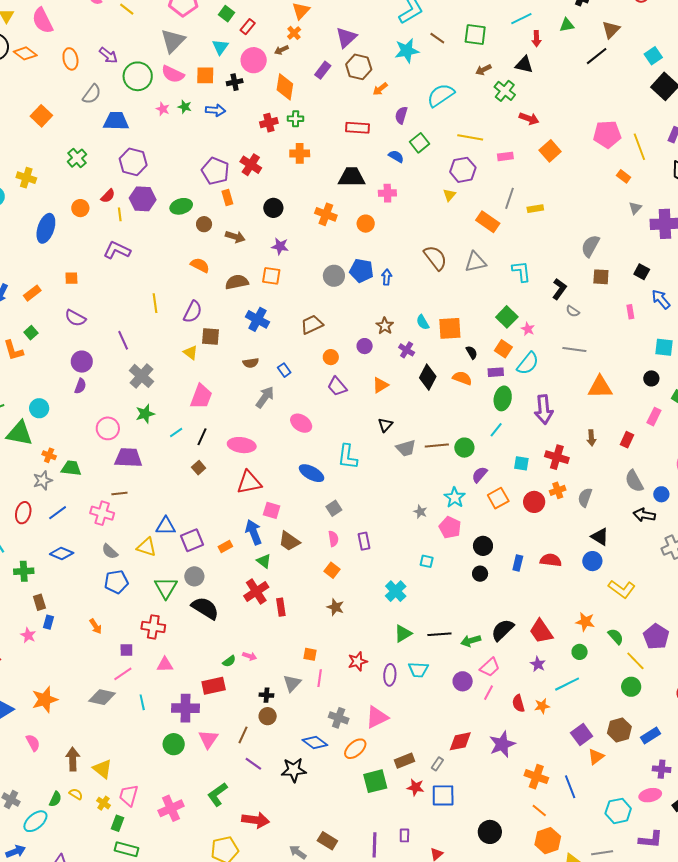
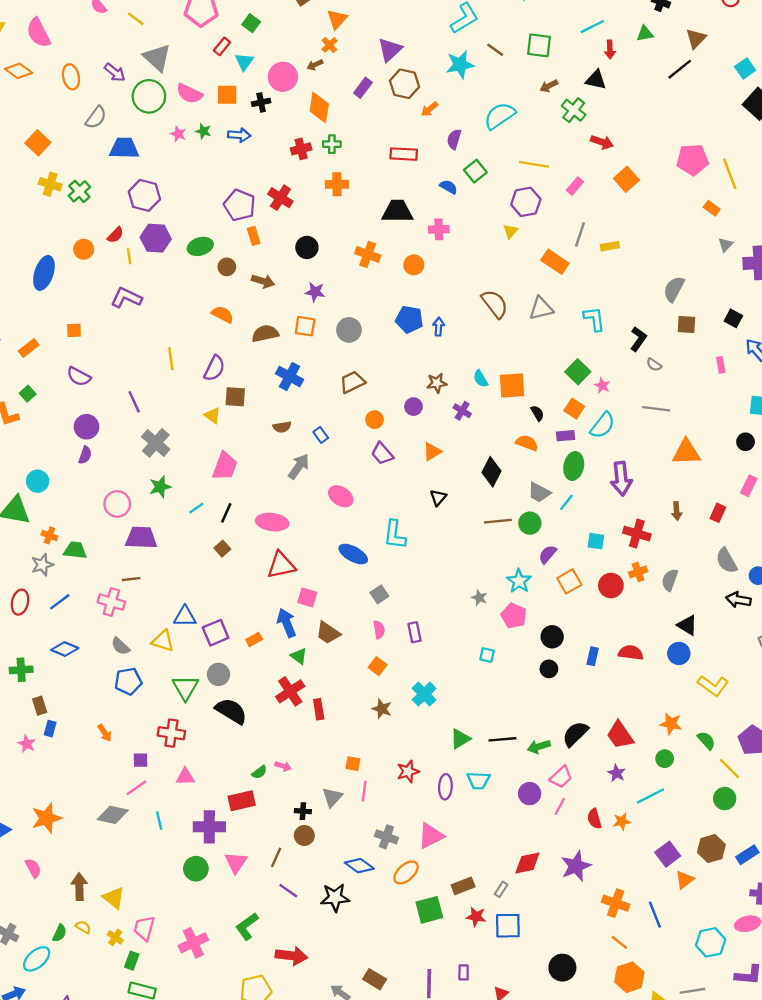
red rectangle: (248, 27) -> (222, 46), moved
gray triangle: (173, 41) -> (157, 58), moved, turned -32
pink rectangle: (505, 156) -> (575, 186), turned -42
yellow cross: (26, 178) -> (50, 184), moved
gray circle: (334, 276) -> (349, 330), moved
brown star: (385, 326) -> (437, 383), turned 30
black diamond: (428, 377) -> (491, 472), moved
gray trapezoid: (406, 448) -> (539, 492), moved, turned 45
cyan cross: (396, 591) -> (424, 694), moved

